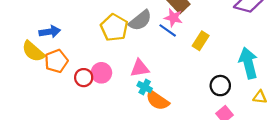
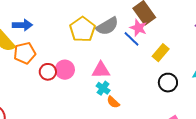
black circle: (220, 86) -> (168, 83), moved
orange semicircle: (157, 100) -> (113, 102), size x0.6

